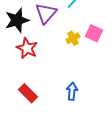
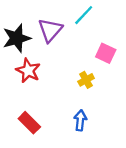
yellow cross: (73, 38) -> (86, 80), moved

